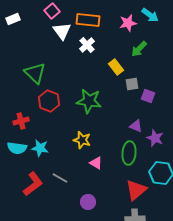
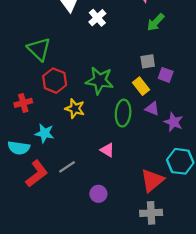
yellow rectangle: (116, 67) -> (141, 86), moved
yellow star: (82, 140) -> (75, 109), moved
cyan semicircle: (17, 148) -> (19, 148), moved
green ellipse: (129, 153) -> (123, 113), moved
gray line: (60, 178) -> (67, 167), turned -63

